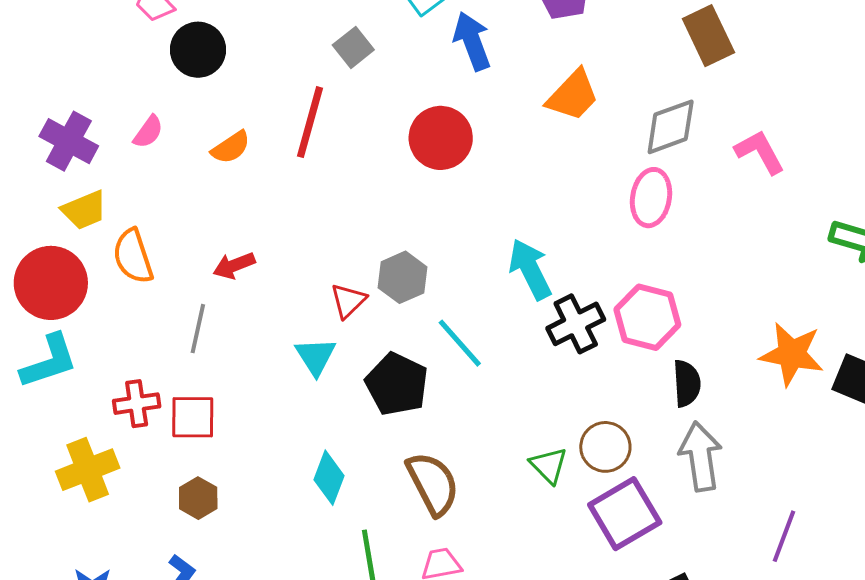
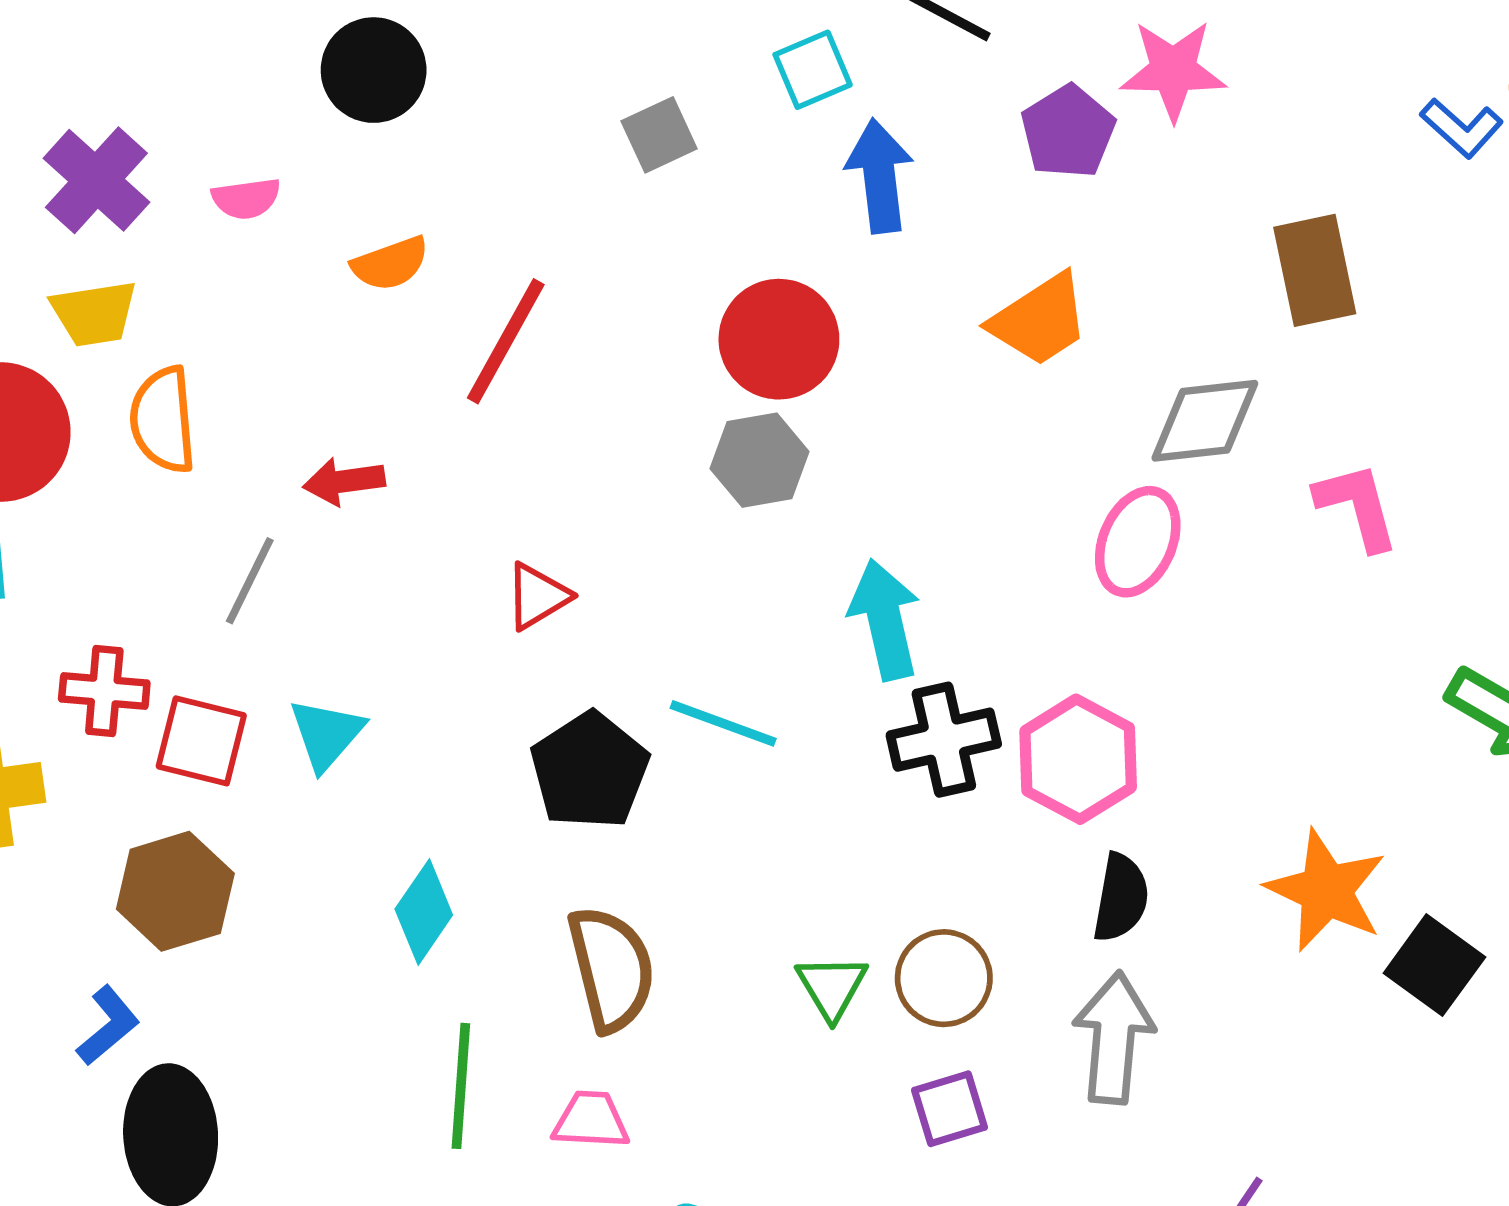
red line: (310, 122) -> (506, 341), moved
pink semicircle: (148, 132) -> (246, 198), turned 33
gray hexagon: (402, 277) -> (760, 460), moved
cyan line: (460, 343) -> (723, 723), turned -42
cyan triangle: (315, 356) -> (326, 734), moved
brown hexagon: (198, 498) -> (175, 891), size x1.5
purple square: (625, 514) -> (950, 1109), size x0.6

